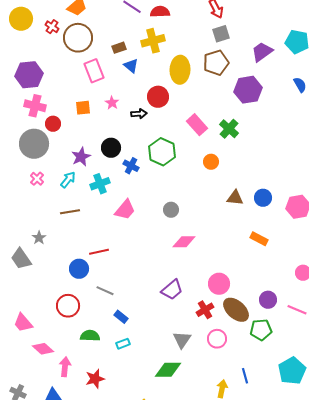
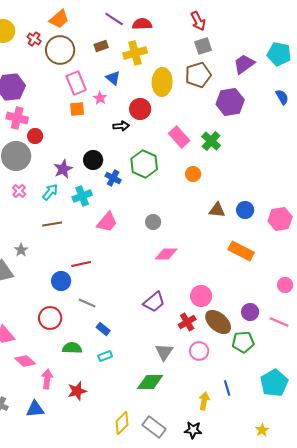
brown rectangle: (119, 48) -> (101, 46), moved
pink star: (112, 103) -> (100, 98), moved
orange square: (83, 108) -> (77, 109), moved
orange rectangle: (259, 239) -> (241, 251), size x1.4

